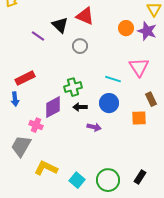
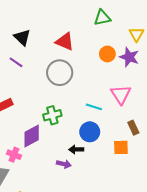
black triangle: (60, 25) -> (22, 37), moved
gray circle: (80, 46) -> (60, 73), size x1.6
black arrow: (80, 107) -> (76, 149), moved
purple arrow: (94, 127) -> (64, 164), moved

